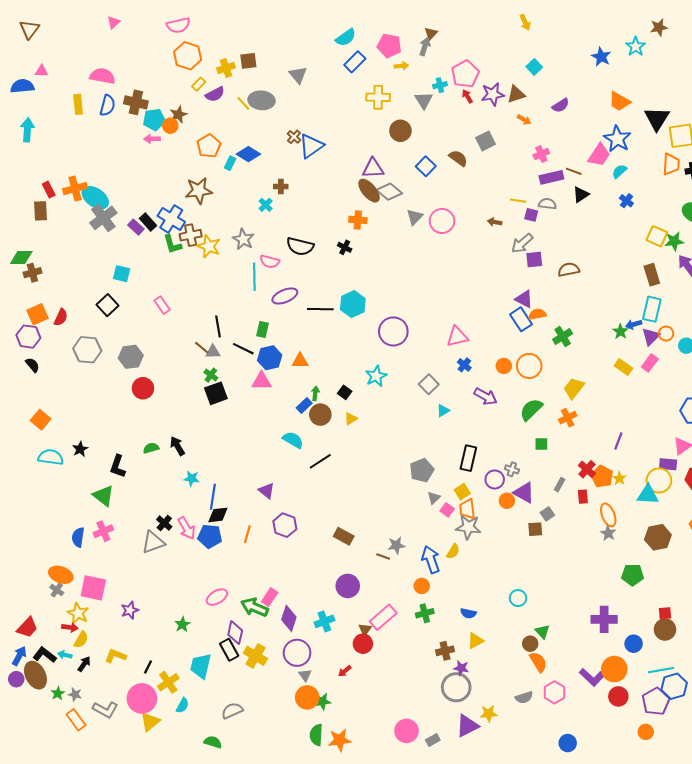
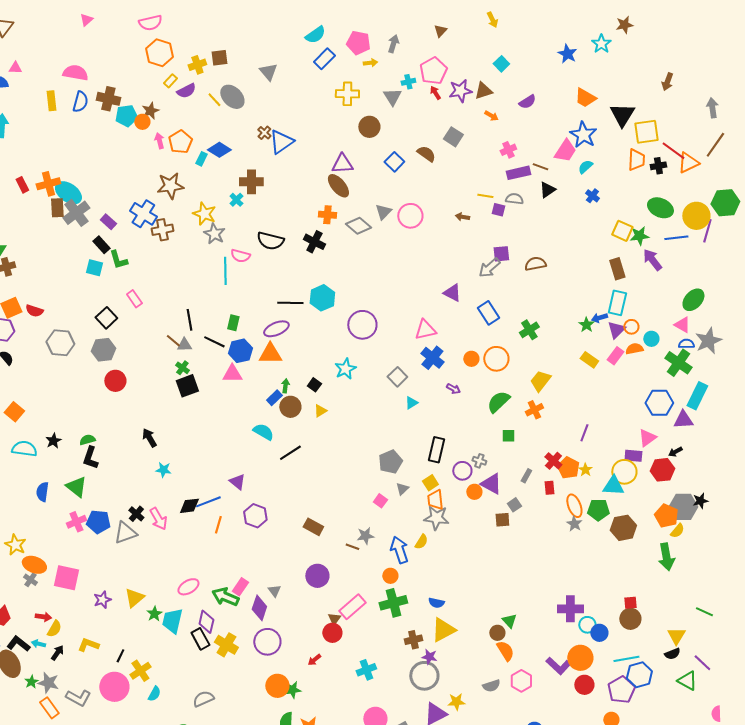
brown triangle: (431, 33) -> (440, 31), moved
gray ellipse: (262, 100) -> (232, 97), turned 40
pink arrow: (152, 139) -> (159, 141), moved, turned 77
gray square: (486, 141) -> (453, 137), turned -30
brown cross: (281, 187) -> (251, 182), size x1.6
gray diamond: (389, 192) -> (358, 226), moved
brown rectangle: (41, 211) -> (57, 208), moved
black rectangle: (148, 222) -> (101, 245), moved
gray arrow: (522, 243) -> (489, 268), moved
green L-shape: (172, 244) -> (118, 260), moved
yellow star: (209, 246) -> (204, 214), moved
black cross: (345, 247) -> (314, 242), size x1.5
purple ellipse: (285, 296) -> (276, 329), moved
purple triangle: (524, 299) -> (452, 293), moved
black square: (107, 305) -> (106, 318), moved
orange semicircle: (537, 314) -> (634, 349), moved
red semicircle: (61, 317) -> (34, 311), turned 84
orange triangle: (300, 361) -> (270, 354), size x1.4
blue cross: (464, 365) -> (432, 358), size x1.6
purple arrow: (486, 396) -> (453, 389), size x0.6
green semicircle: (151, 448) -> (87, 440), moved
blue line: (213, 497) -> (208, 502), moved, turned 60
pink square: (447, 510) -> (380, 501), moved
blue pentagon: (210, 536) -> (98, 522), moved
blue semicircle: (78, 537) -> (42, 492), moved
green pentagon: (633, 575) -> (598, 510), moved
cyan circle: (518, 598) -> (587, 625), moved
yellow star: (78, 613) -> (15, 545), moved
green cross: (425, 613) -> (393, 603), size x1.5
cyan cross: (324, 621) -> (366, 670), moved
yellow triangle: (475, 641) -> (443, 630), size x1.5
cyan trapezoid: (201, 666) -> (172, 621), moved
gray triangle: (305, 675) -> (274, 591), moved
gray star: (75, 694) -> (48, 683), size x1.5
yellow triangle: (150, 722) -> (134, 598), moved

